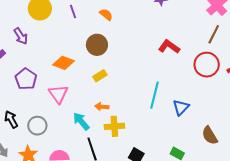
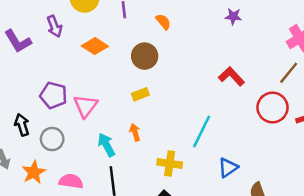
orange diamond: (63, 63) -> (95, 46), moved
purple pentagon: (26, 79) -> (54, 95), moved, turned -30
orange arrow: (102, 107) -> (135, 132), turned 56
blue triangle: (181, 107) -> (228, 168), moved
yellow cross: (114, 126) -> (170, 164), moved

